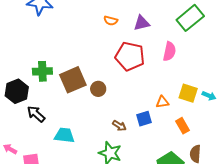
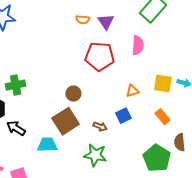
orange semicircle: (111, 21) -> (83, 20), moved
purple triangle: (142, 23) -> (106, 22), turned -42
brown square: (73, 80) -> (66, 121), moved
orange triangle: (162, 102) -> (132, 91), moved

